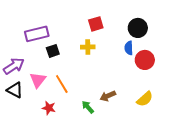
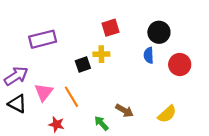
black square: (53, 51) -> (83, 65), moved
red circle: (145, 60) -> (180, 65), moved
brown arrow: (108, 96) -> (124, 111), turned -126

